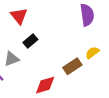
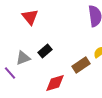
black rectangle: (30, 41) -> (45, 51), moved

